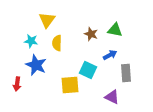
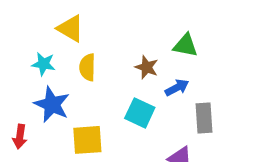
yellow triangle: (47, 20) -> (71, 28), turned -36
brown star: (91, 34) -> (147, 67), moved
yellow square: (70, 85) -> (87, 140), moved

